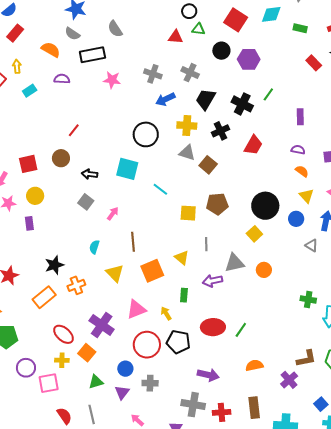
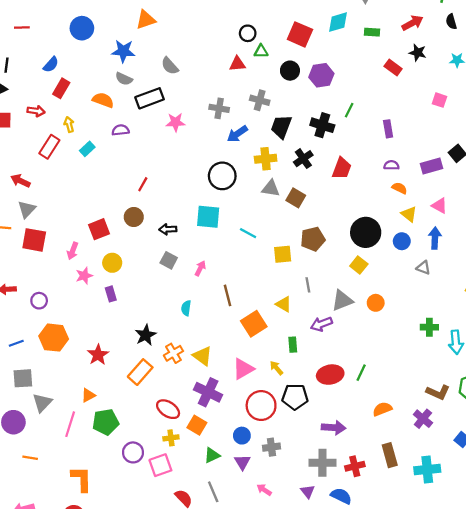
yellow triangle: (115, 273) -> (202, 356), moved
brown L-shape: (306, 359) -> (438, 392), turned 45

